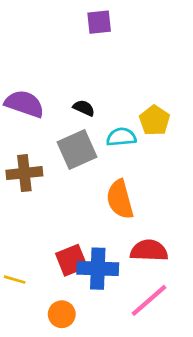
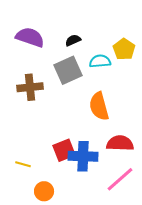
black semicircle: (84, 108) -> (73, 40), turned -49
orange circle: (62, 314) -> (44, 191), moved

